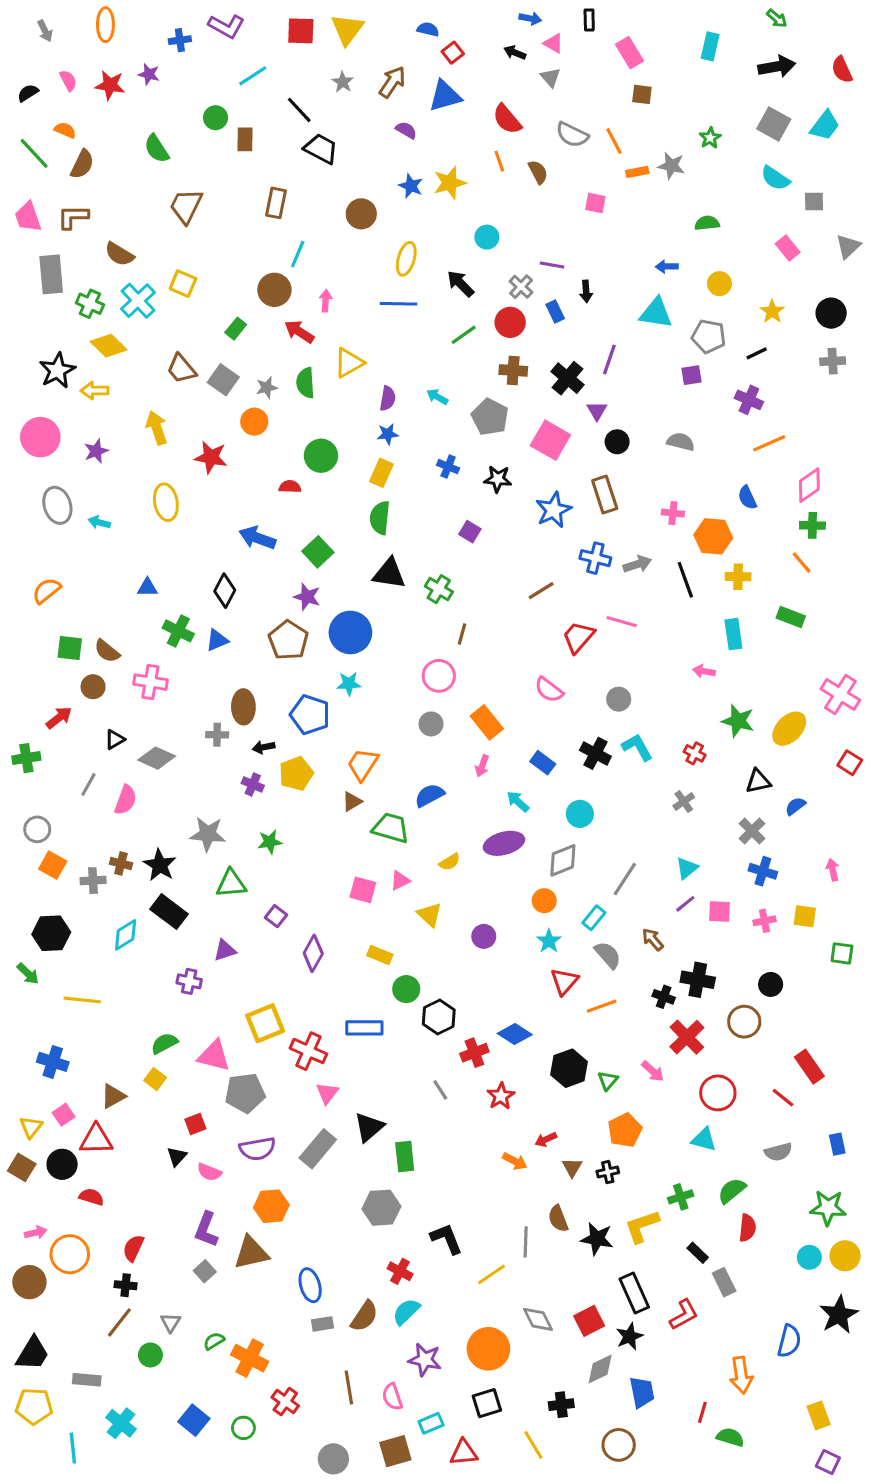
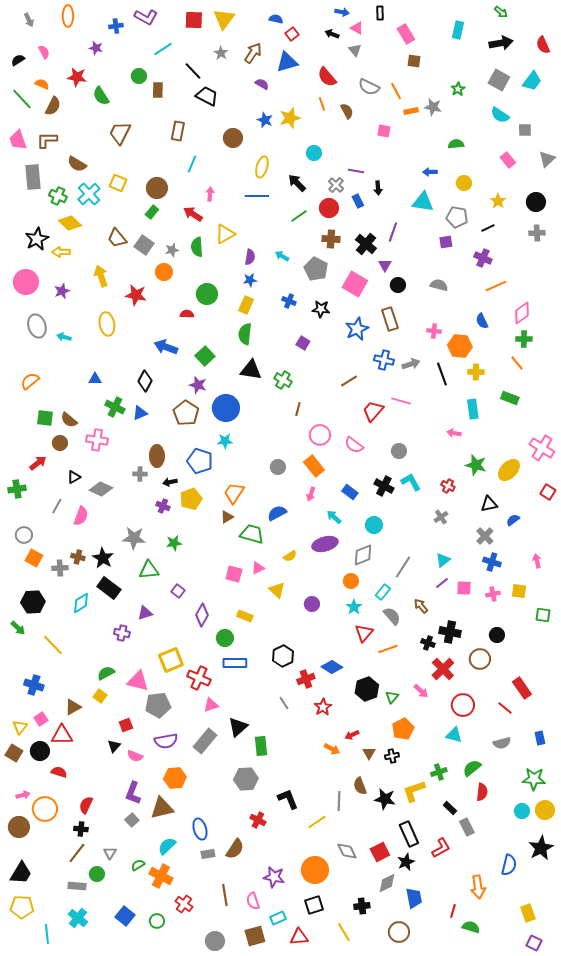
red star: (110, 85) -> (77, 77), moved
brown circle: (274, 290) -> (157, 188), moved
pink circle: (439, 676) -> (320, 435), moved
green circle: (406, 989) -> (225, 638), moved
yellow line: (82, 1000) -> (53, 645), turned 40
pink triangle: (327, 1093) -> (211, 705), turned 35
cyan semicircle: (406, 1312) -> (167, 846), moved
gray rectangle: (87, 1380) -> (77, 886), moved

